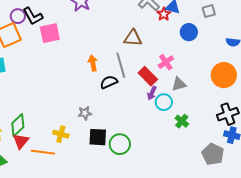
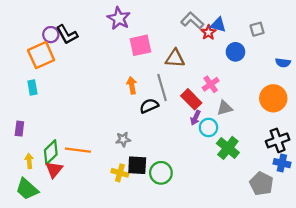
pink square: (50, 33) -> (140, 45), moved
green cross: (182, 121) -> (228, 148), size x1.5
yellow cross: (61, 134) -> (120, 173), moved
orange line: (43, 152) -> (78, 150), moved

